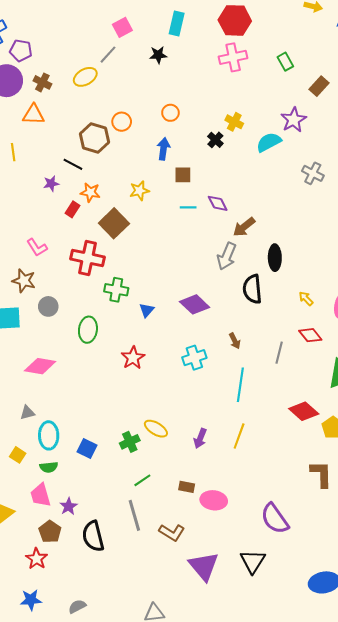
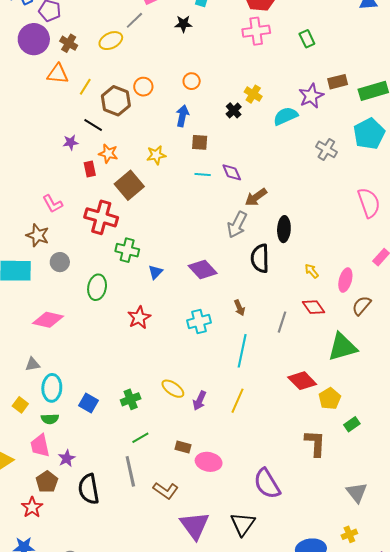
brown rectangle: (319, 86) -> (338, 82), moved, turned 30
yellow line: (13, 152) -> (85, 87), moved, turned 36
red rectangle: (72, 209) -> (90, 169), turned -49
yellow ellipse: (156, 429) -> (173, 389), moved

